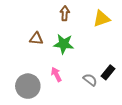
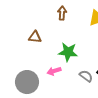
green star: (64, 44) -> (68, 52), moved
pink arrow: (56, 74) -> (54, 71), turned -80

